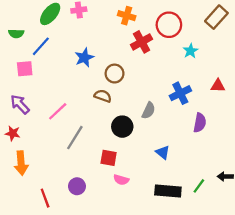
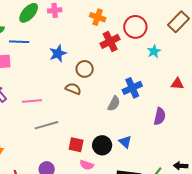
blue line: (41, 46) -> (19, 42), turned 48
blue cross: (180, 93) -> (132, 88), moved
pink line: (58, 111) -> (32, 101), turned 36
black circle: (122, 127) -> (102, 145), moved
gray line: (75, 138) -> (46, 125), turned 40

